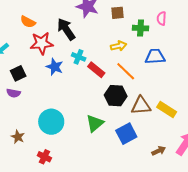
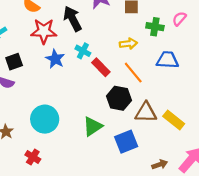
pink semicircle: (161, 18) -> (179, 19), turned 32

